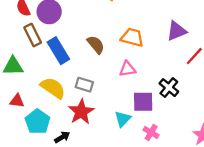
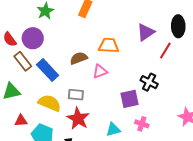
brown semicircle: (96, 45) -> (79, 58), turned -60
pink triangle: (127, 69) -> (100, 71), moved
cyan triangle: (123, 119) -> (113, 129), moved, turned 42

